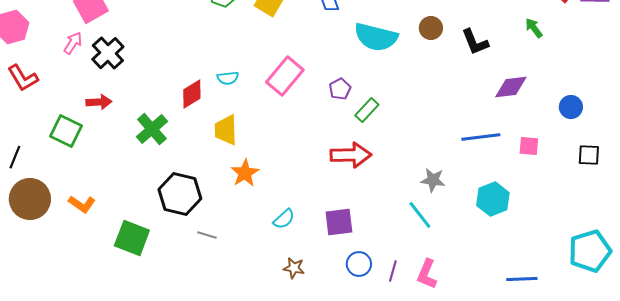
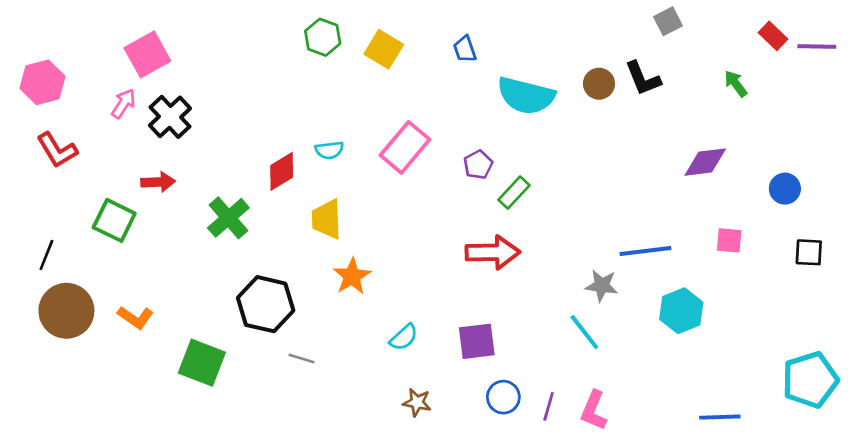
black L-shape: (475, 42) -> (643, 78), moved
blue line: (481, 137) -> (645, 251), moved

